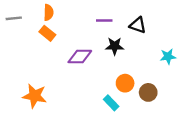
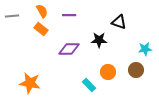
orange semicircle: (49, 12) -> (42, 11), turned -32
purple line: (104, 21) -> (69, 15), moved
brown circle: (148, 92) -> (136, 70), moved
cyan rectangle: (111, 103) -> (89, 85), moved

